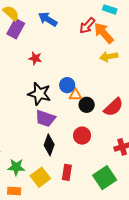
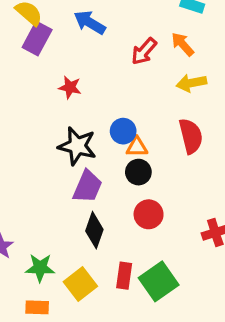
red arrow: (87, 26) -> (144, 51), moved
orange arrow: (104, 33) -> (183, 44), size x0.7
black circle: (87, 105) -> (138, 172), moved
red semicircle: (113, 107) -> (191, 136), moved, turned -60
purple trapezoid: (45, 118) -> (88, 187), turned -85
green square: (105, 178) -> (159, 281), moved

